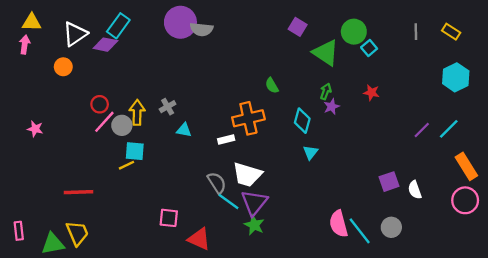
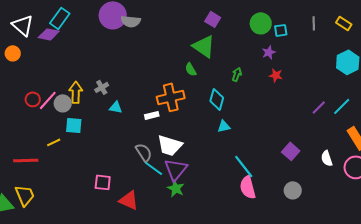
white triangle: (75, 34) -> (23, 25), turned -45
cyan square: (369, 48) -> (281, 30), moved, turned 32
green triangle: (326, 53) -> (204, 46), moved
red circle: (100, 104) -> (33, 99), moved
purple star: (332, 107) -> (269, 52), moved
cyan triangle: (310, 152) -> (224, 126), turned 40
yellow line: (127, 165) -> (54, 142), moved
purple square: (389, 182) -> (291, 151), turned -30
white semicircle: (415, 190) -> (327, 158), moved
cyan line: (360, 231) -> (244, 166), moved

